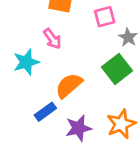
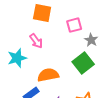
orange semicircle: (69, 85) -> (48, 75), turned 30

